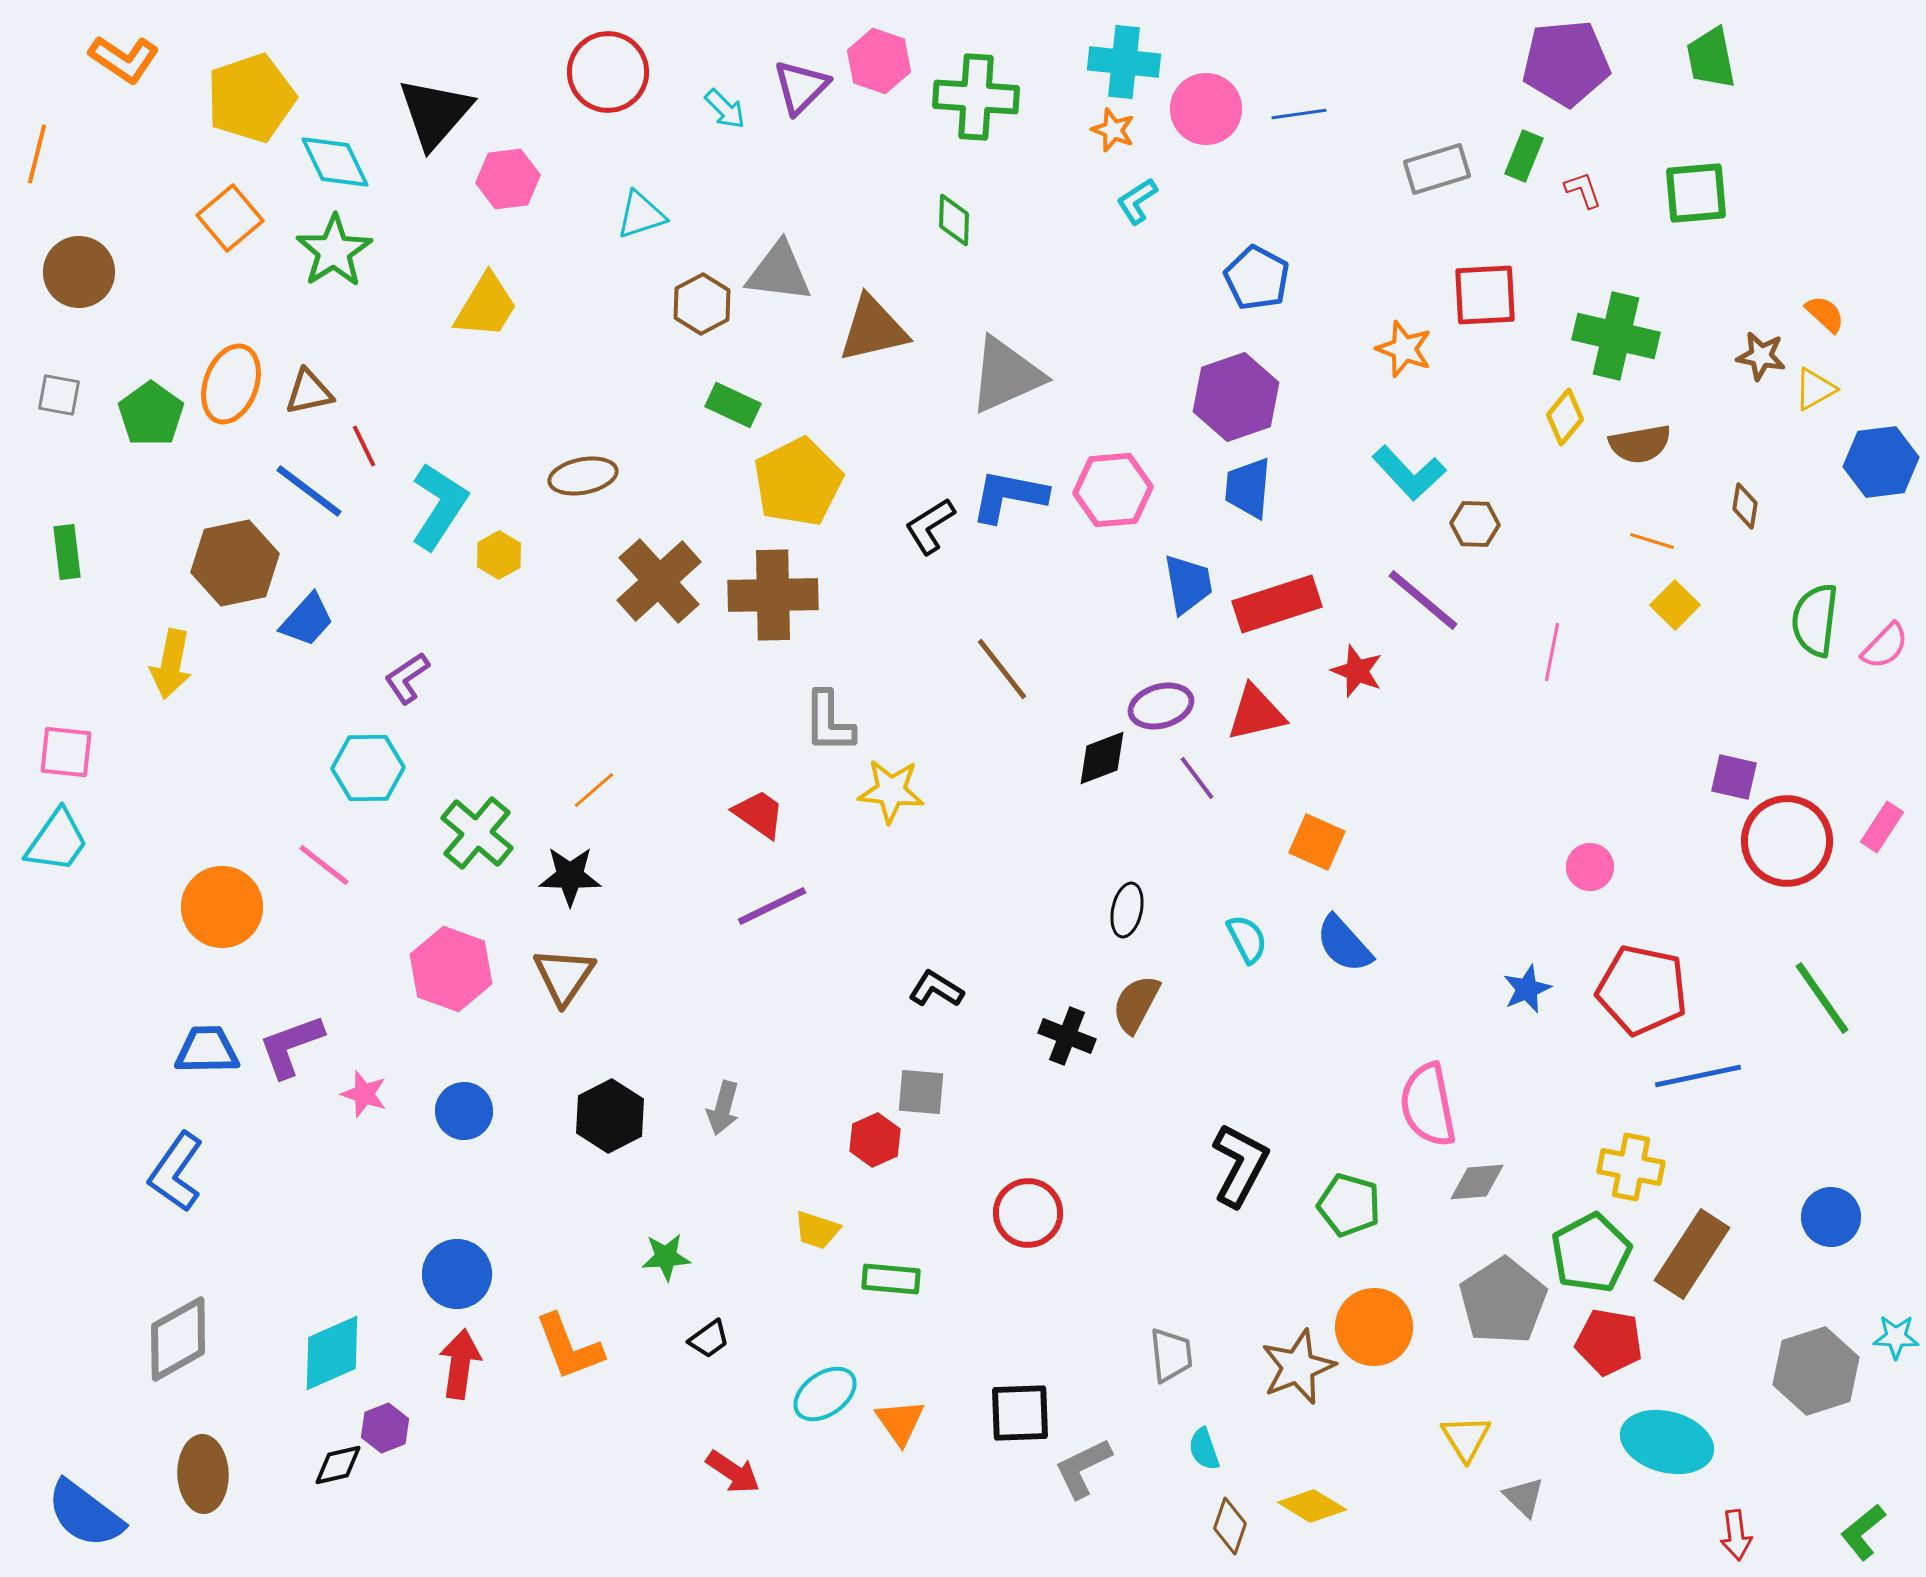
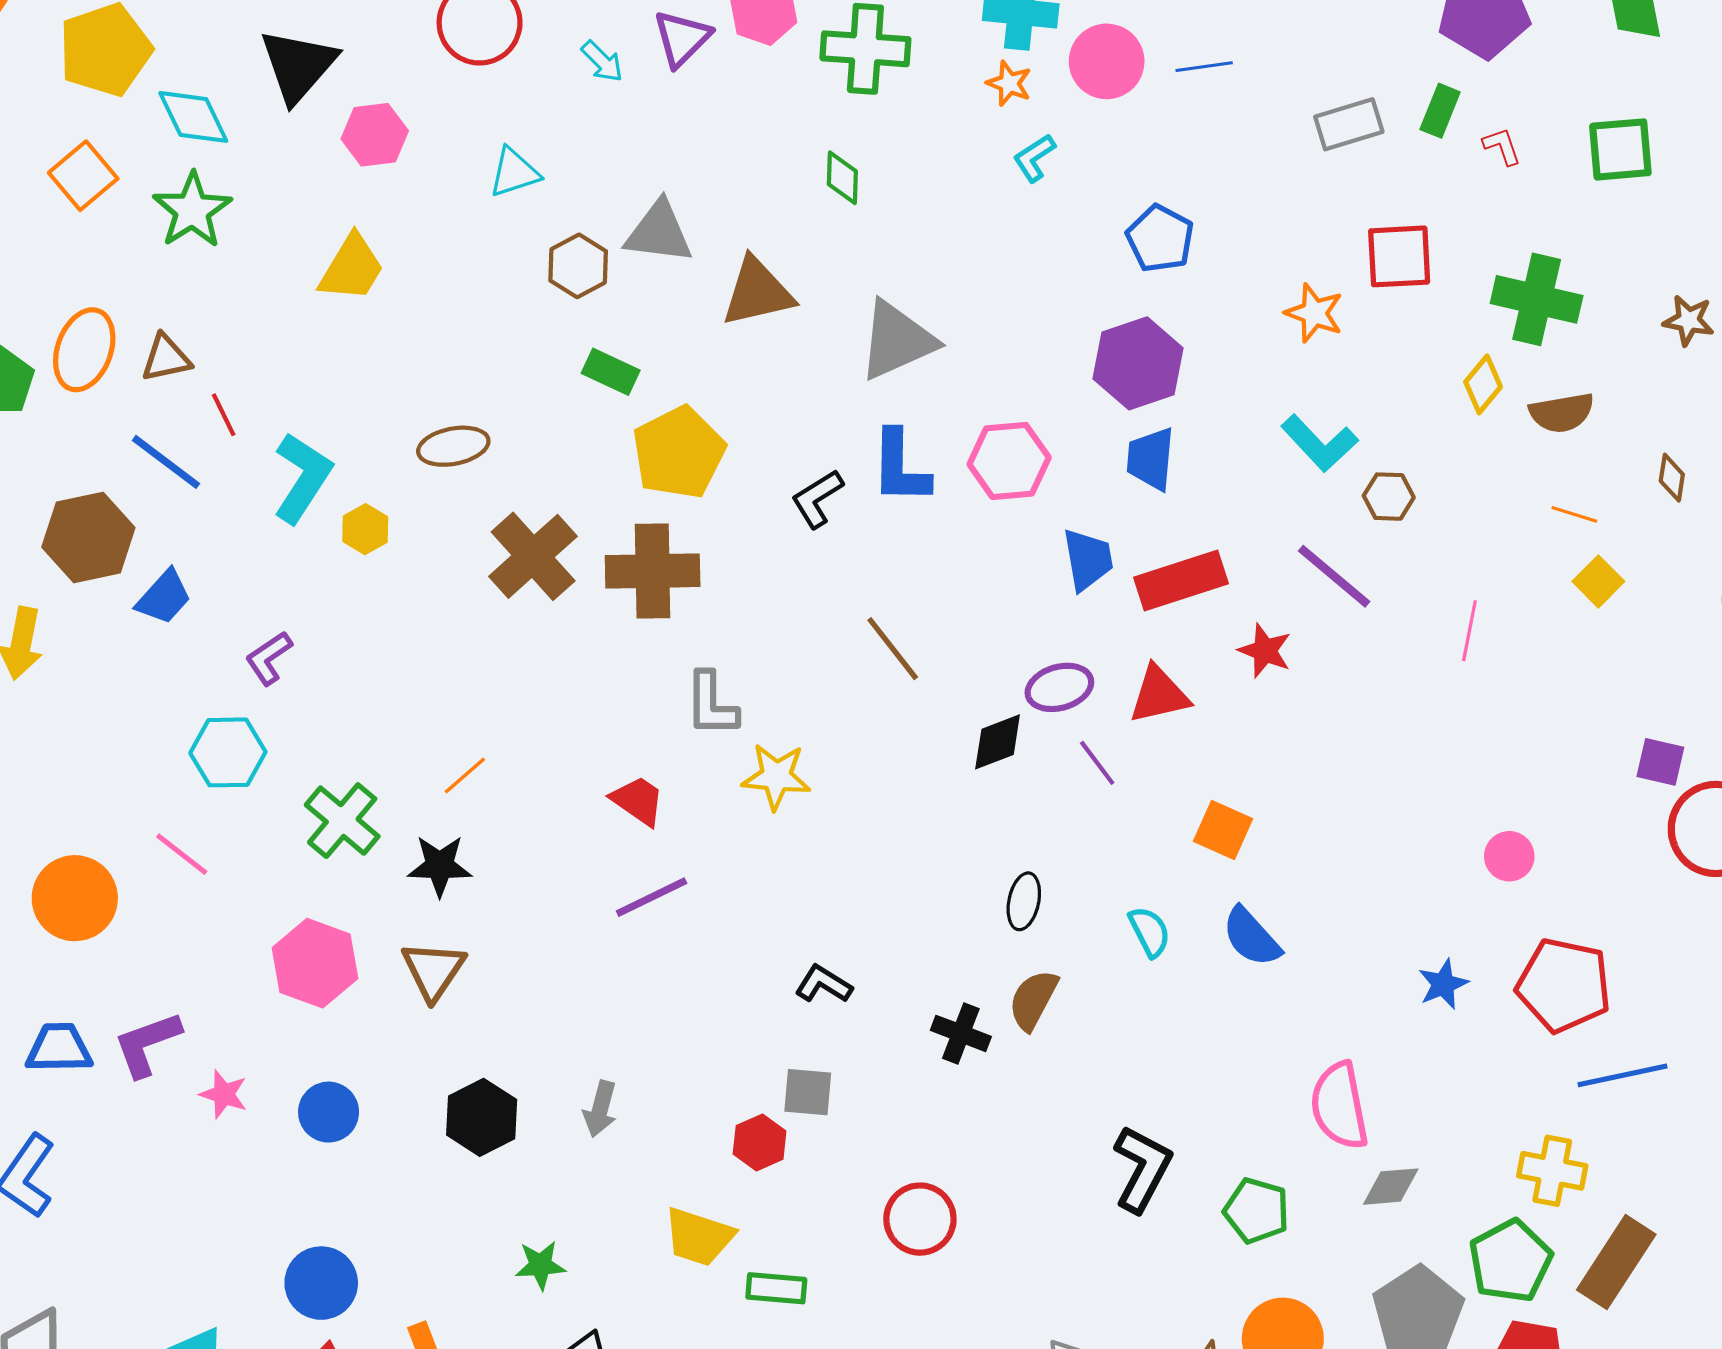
blue L-shape: (1009, 496) -> (900, 467), turned -100
yellow trapezoid: (817, 1230) -> (699, 1237), size x1.5

